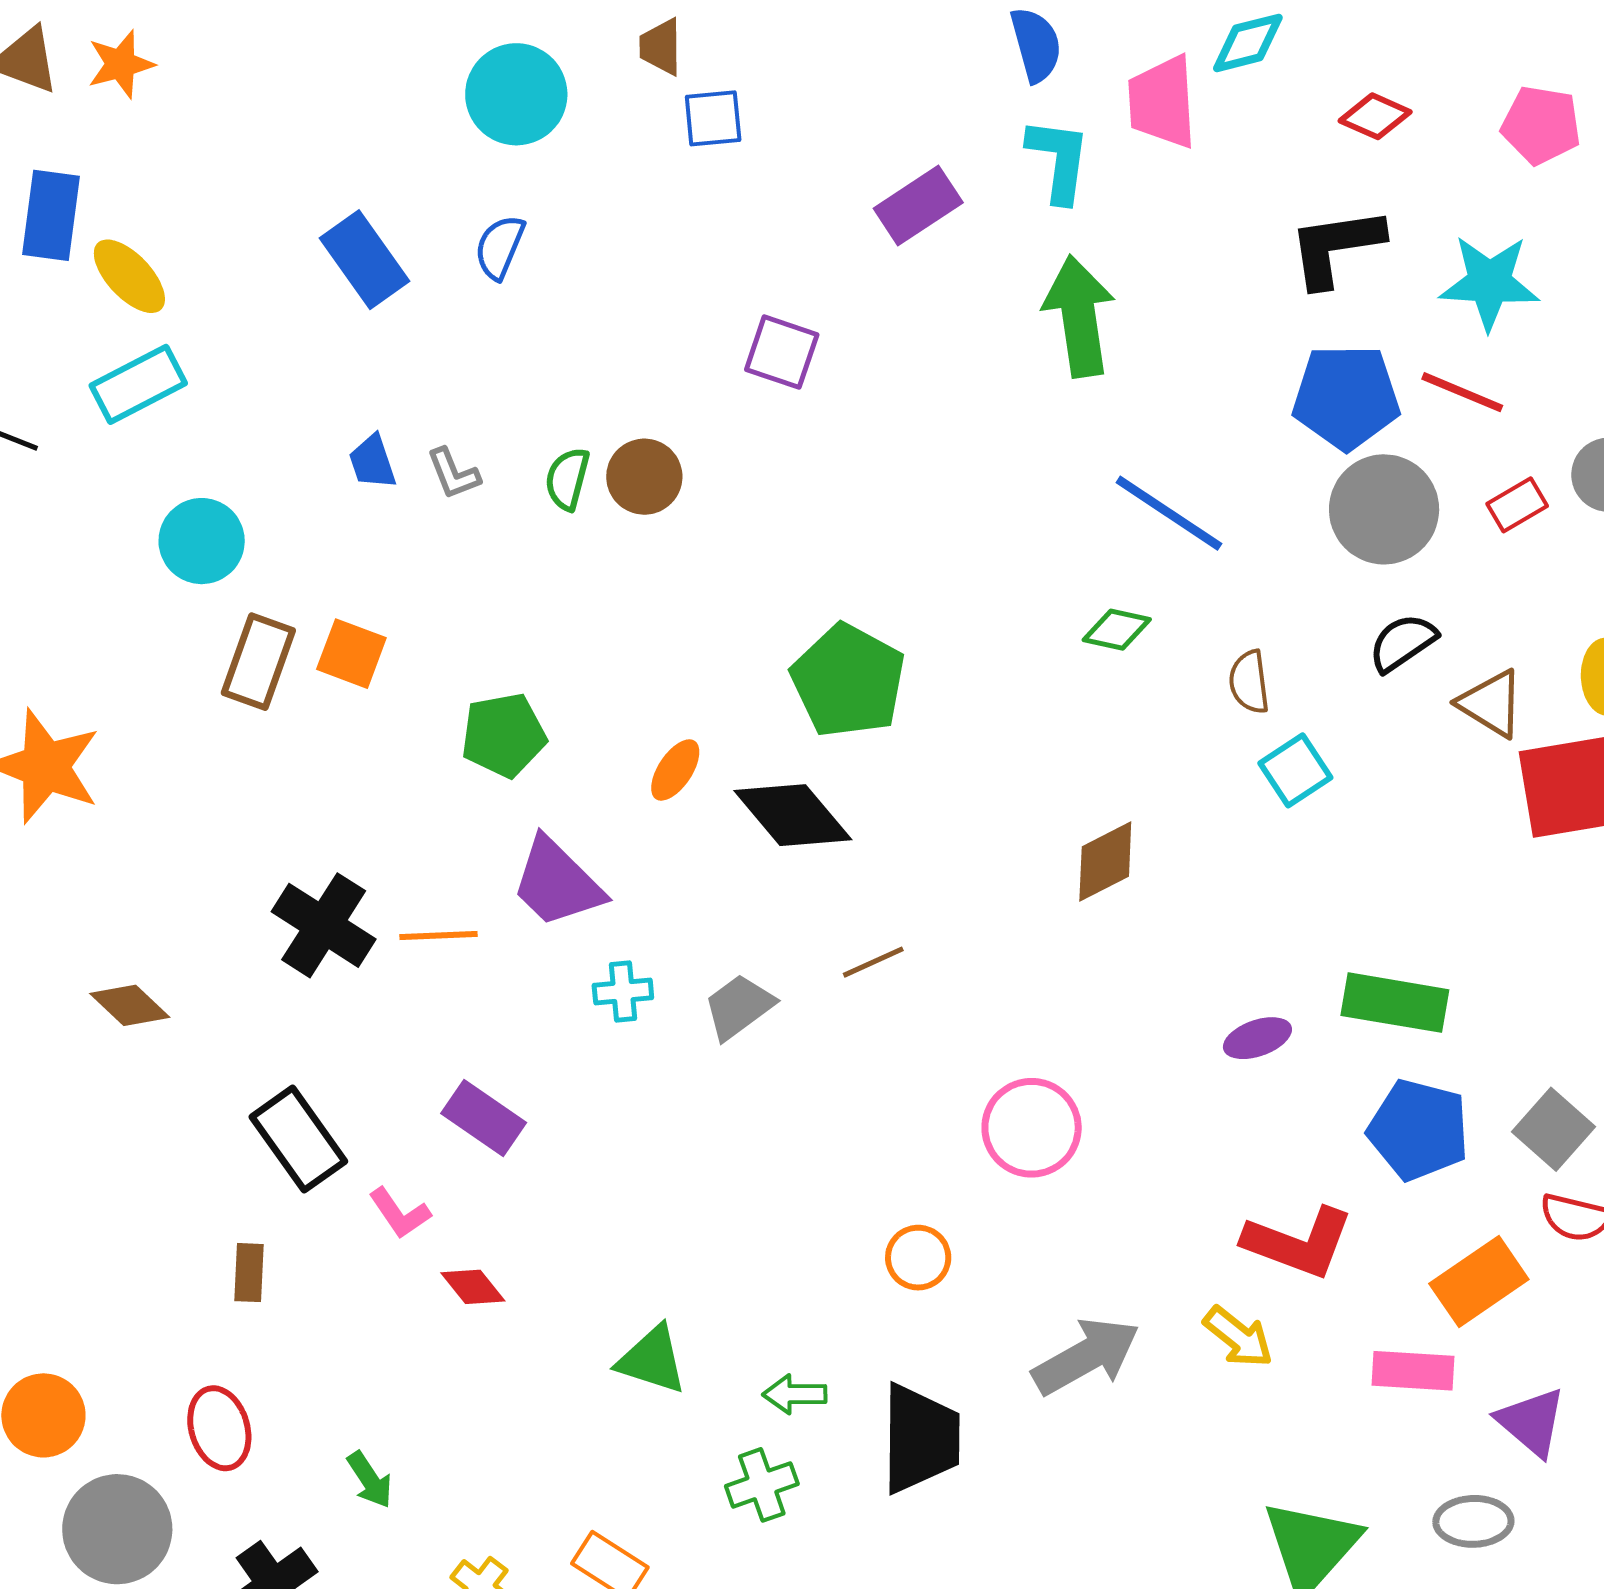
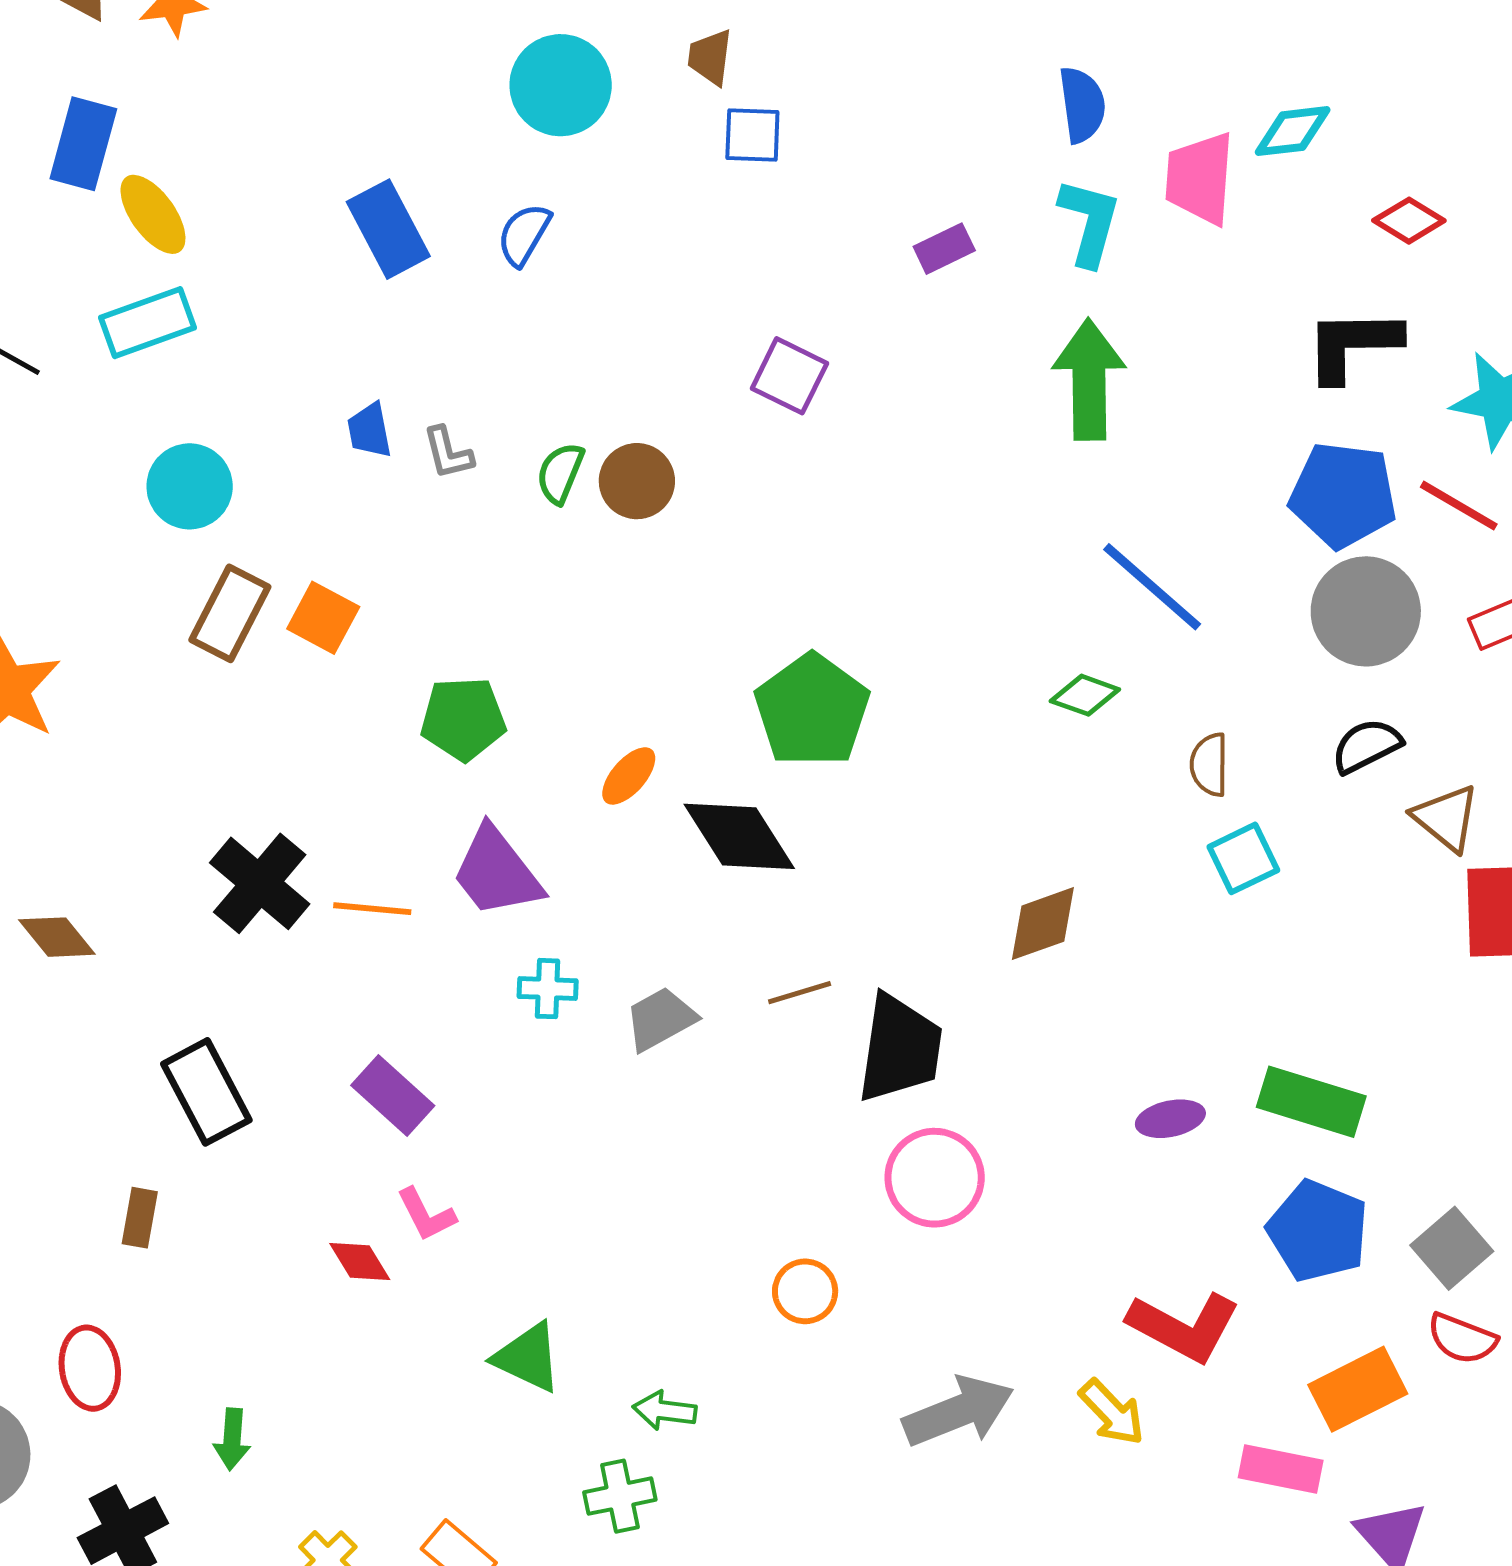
purple rectangle: (918, 206) -> (944, 249), size x0.7
pink L-shape: (400, 1213) -> (426, 1215), moved
black trapezoid: (920, 1439) -> (900, 1048), moved
green arrow: (370, 1480) -> (232, 1439), turned 30

